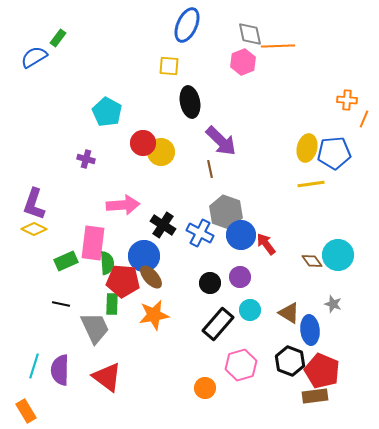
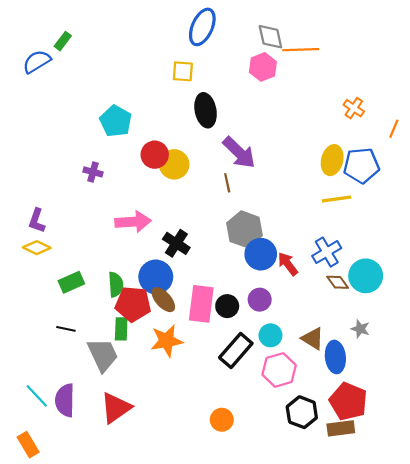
orange cross: (347, 100) -> (354, 108), moved, turned 30
purple L-shape: (34, 204) -> (37, 221), size x0.7
blue cross: (200, 233) -> (327, 252), moved, turned 32
pink rectangle: (93, 243) -> (201, 304), moved
black hexagon: (290, 361) -> (302, 412), moved
pink hexagon: (241, 365) -> (279, 370), moved
cyan line: (34, 366) -> (37, 396), turned -60
red triangle: (107, 377) -> (116, 408), turned 48

